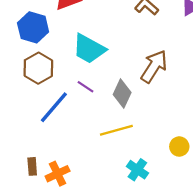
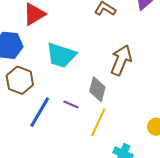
purple line: (85, 87) -> (71, 104), moved
yellow line: (116, 130) -> (98, 122), turned -40

